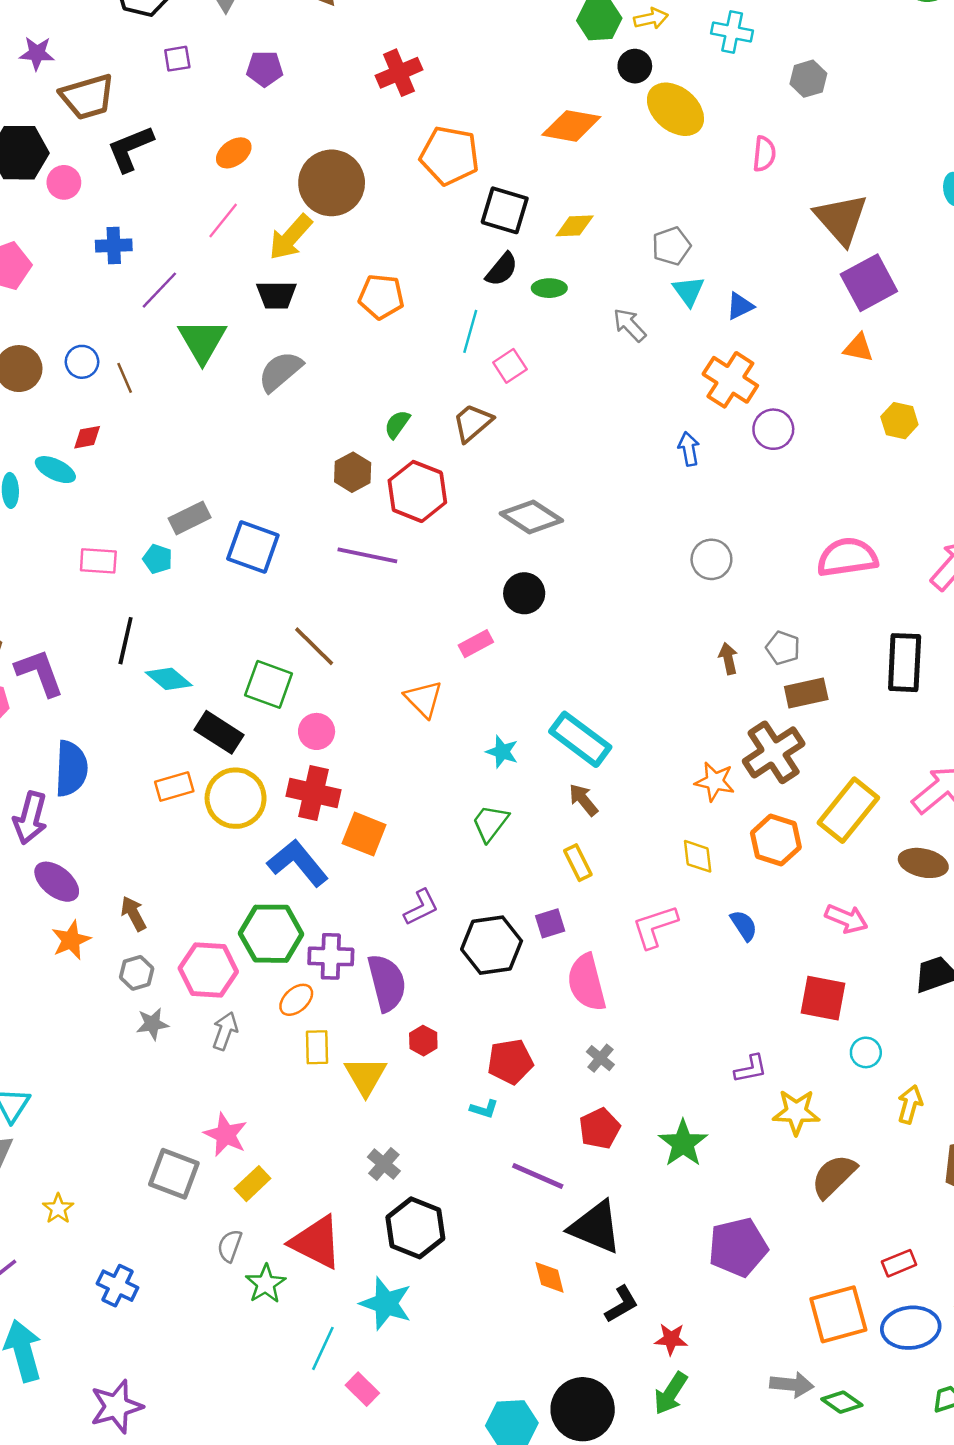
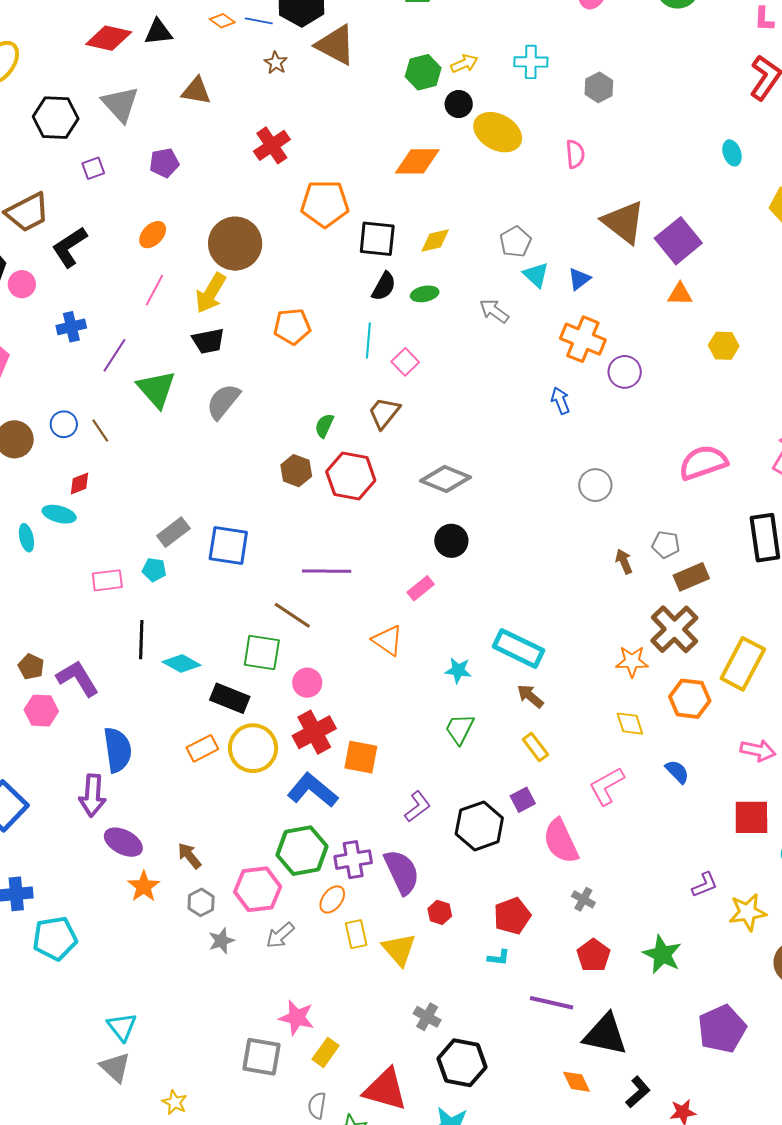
brown triangle: (841, 219) -> (624, 222), moved
purple line: (367, 555) -> (327, 571), moved
red cross: (313, 793) -> (314, 732), turned -30
gray arrow: (225, 1031) -> (280, 935), turned -140

